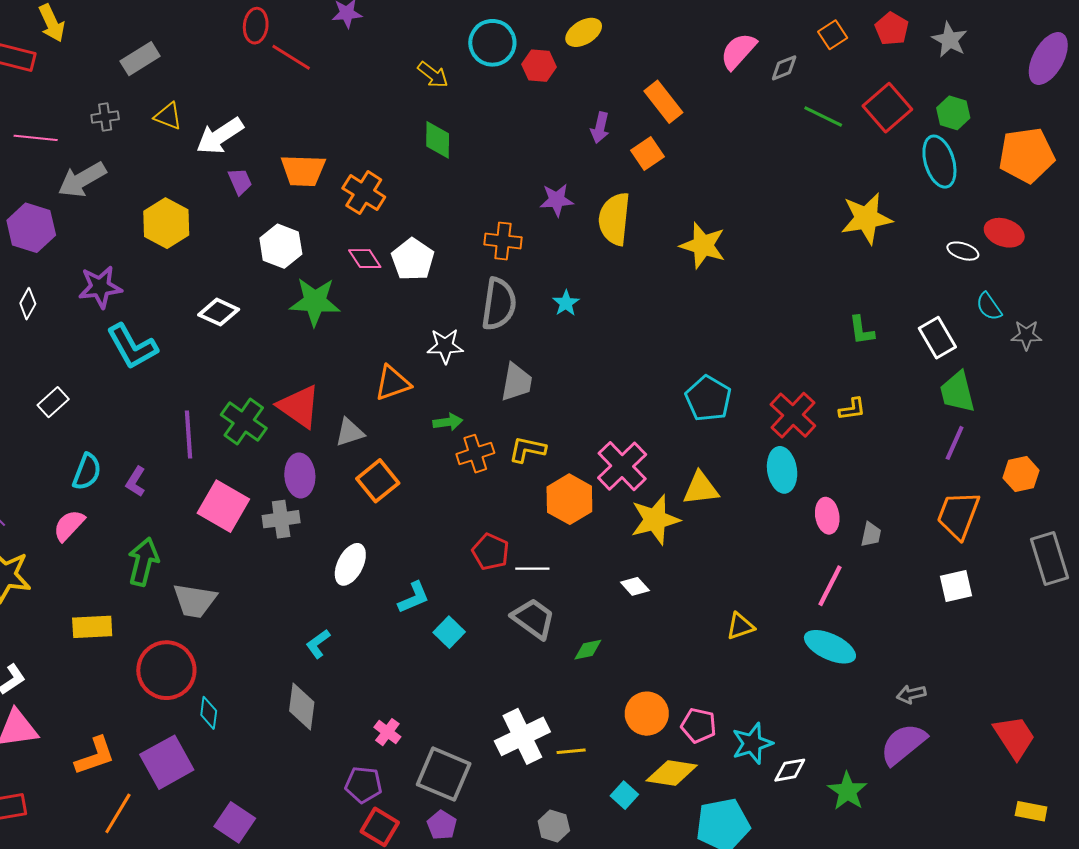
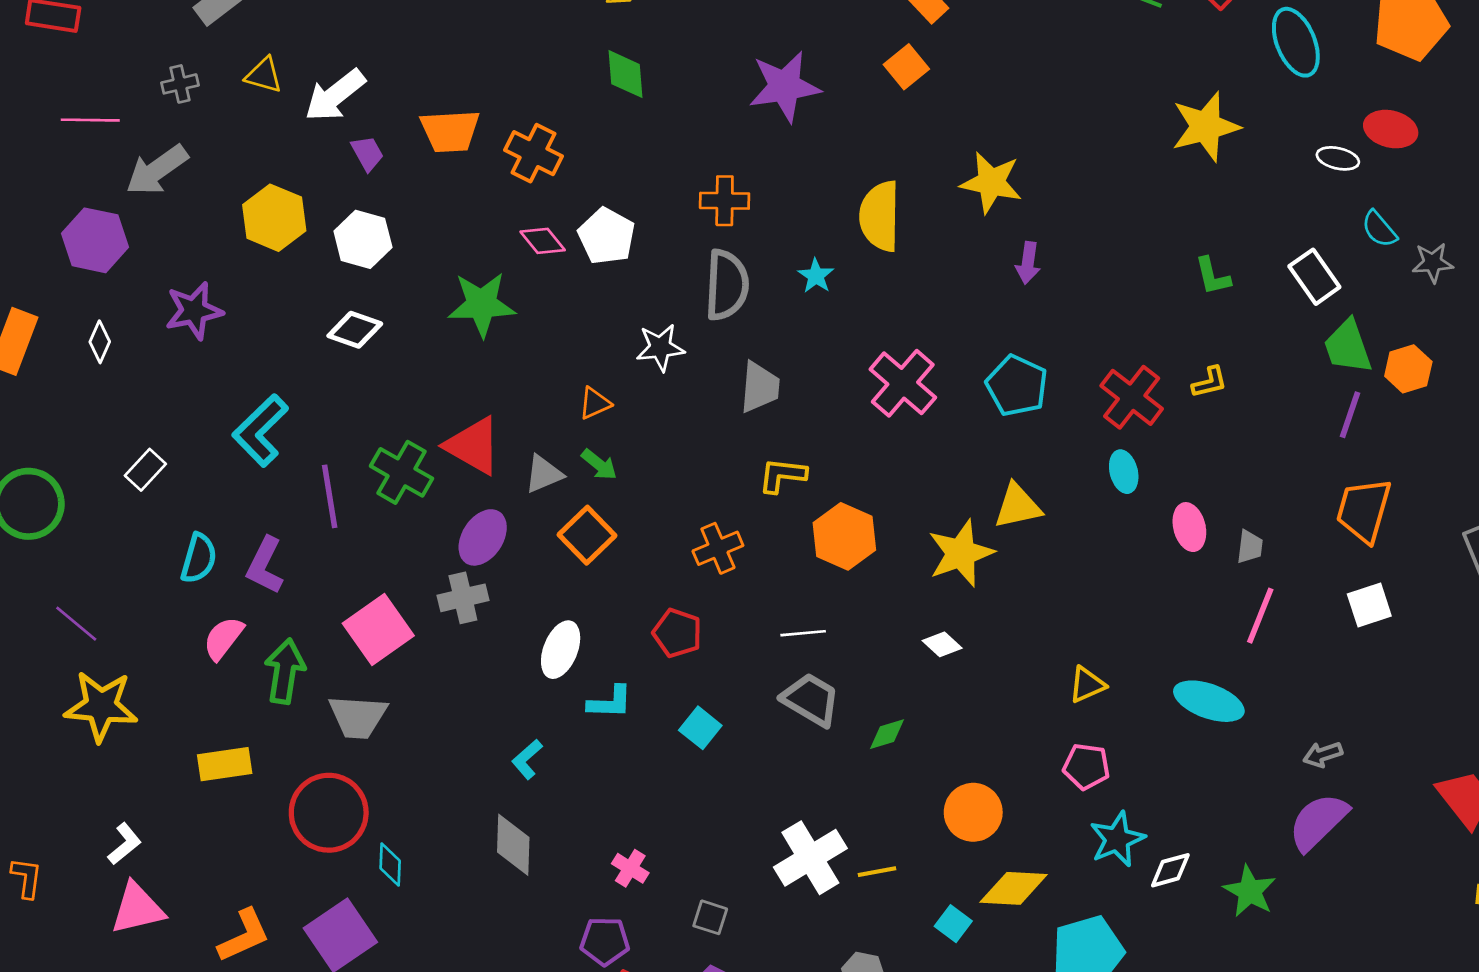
purple arrow: (600, 128) -> (1028, 263), moved
purple star: (557, 200) -> (785, 86), moved, size x1.6
yellow semicircle: (614, 219) -> (880, 216), moved
white hexagon: (281, 246) -> (363, 239), moved
cyan L-shape: (132, 347) -> (260, 430), moved, turned 80
orange triangle: (392, 383) -> (595, 403), size x0.7
green arrow: (448, 422) -> (599, 465), moved, turned 52
orange cross: (475, 454) -> (718, 548), moved
pink cross: (622, 466) -> (903, 383), moved
cyan ellipse: (782, 470) -> (1124, 472), size x0.7
orange hexagon: (1021, 474) -> (1408, 369), moved
purple ellipse: (300, 475) -> (483, 537), turned 42
purple L-shape: (136, 482) -> (265, 565), size x1.4
pink square: (223, 506) -> (378, 630), moved, turned 30
pink semicircle: (69, 525) -> (223, 638), moved
red pentagon: (491, 552) -> (677, 633), moved
pink line: (830, 586) -> (1260, 616), moved
cyan L-shape: (414, 597) -> (610, 702), moved, turned 30
pink pentagon: (699, 725) -> (1086, 766), moved
gray square: (444, 774) -> (710, 917), size x0.5

